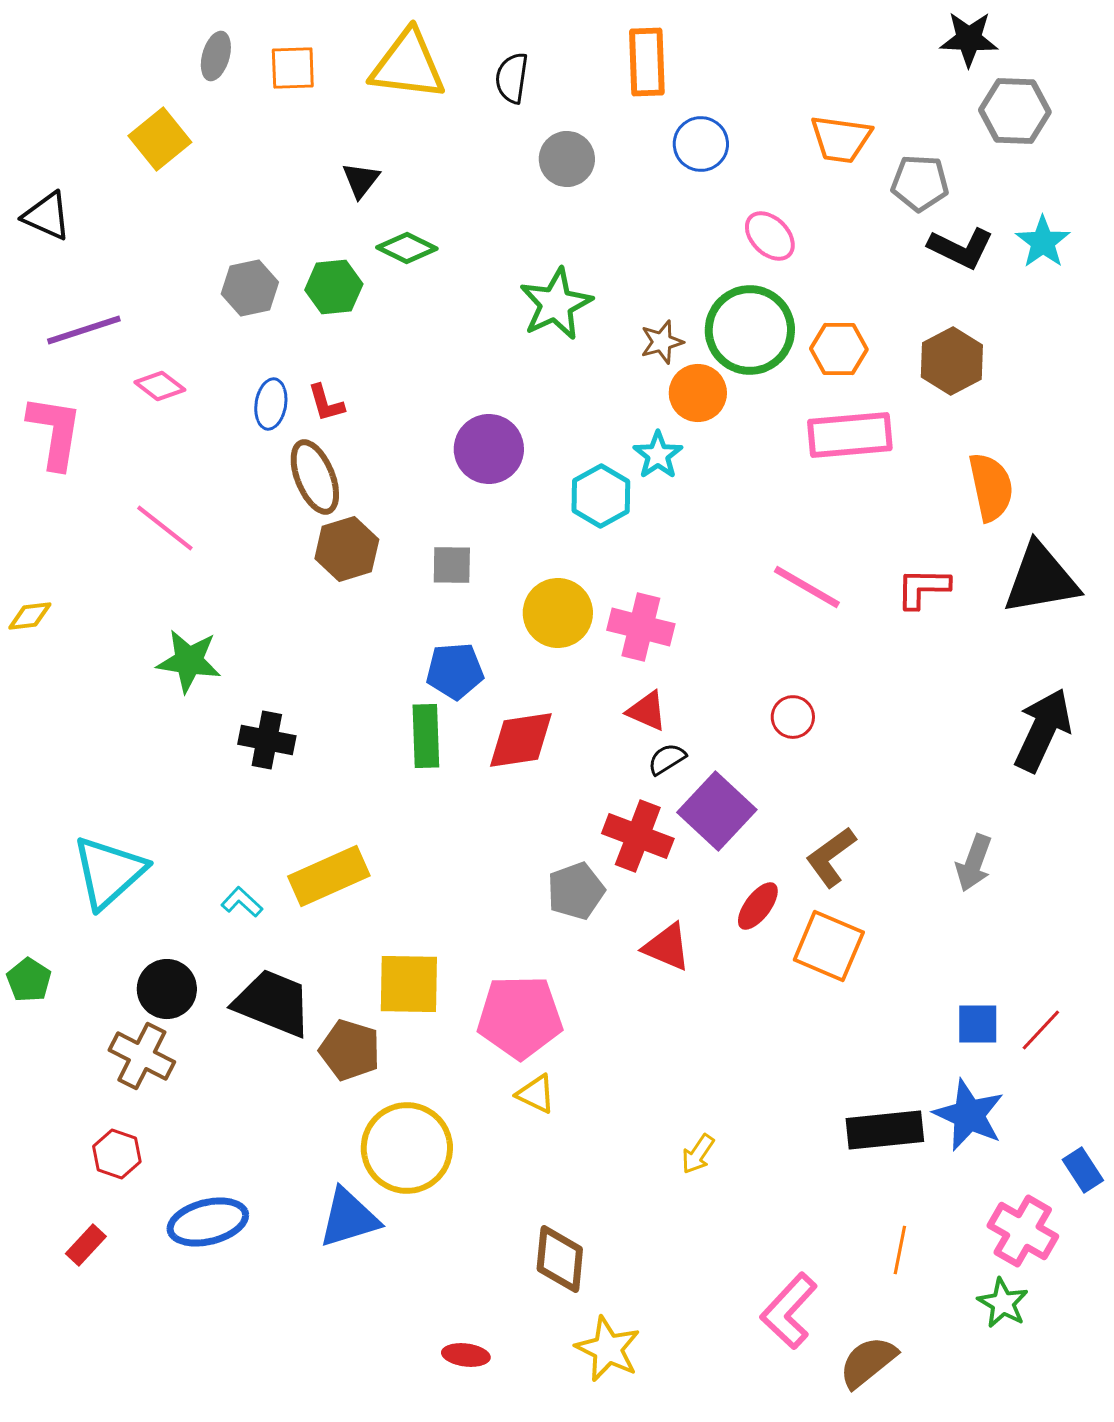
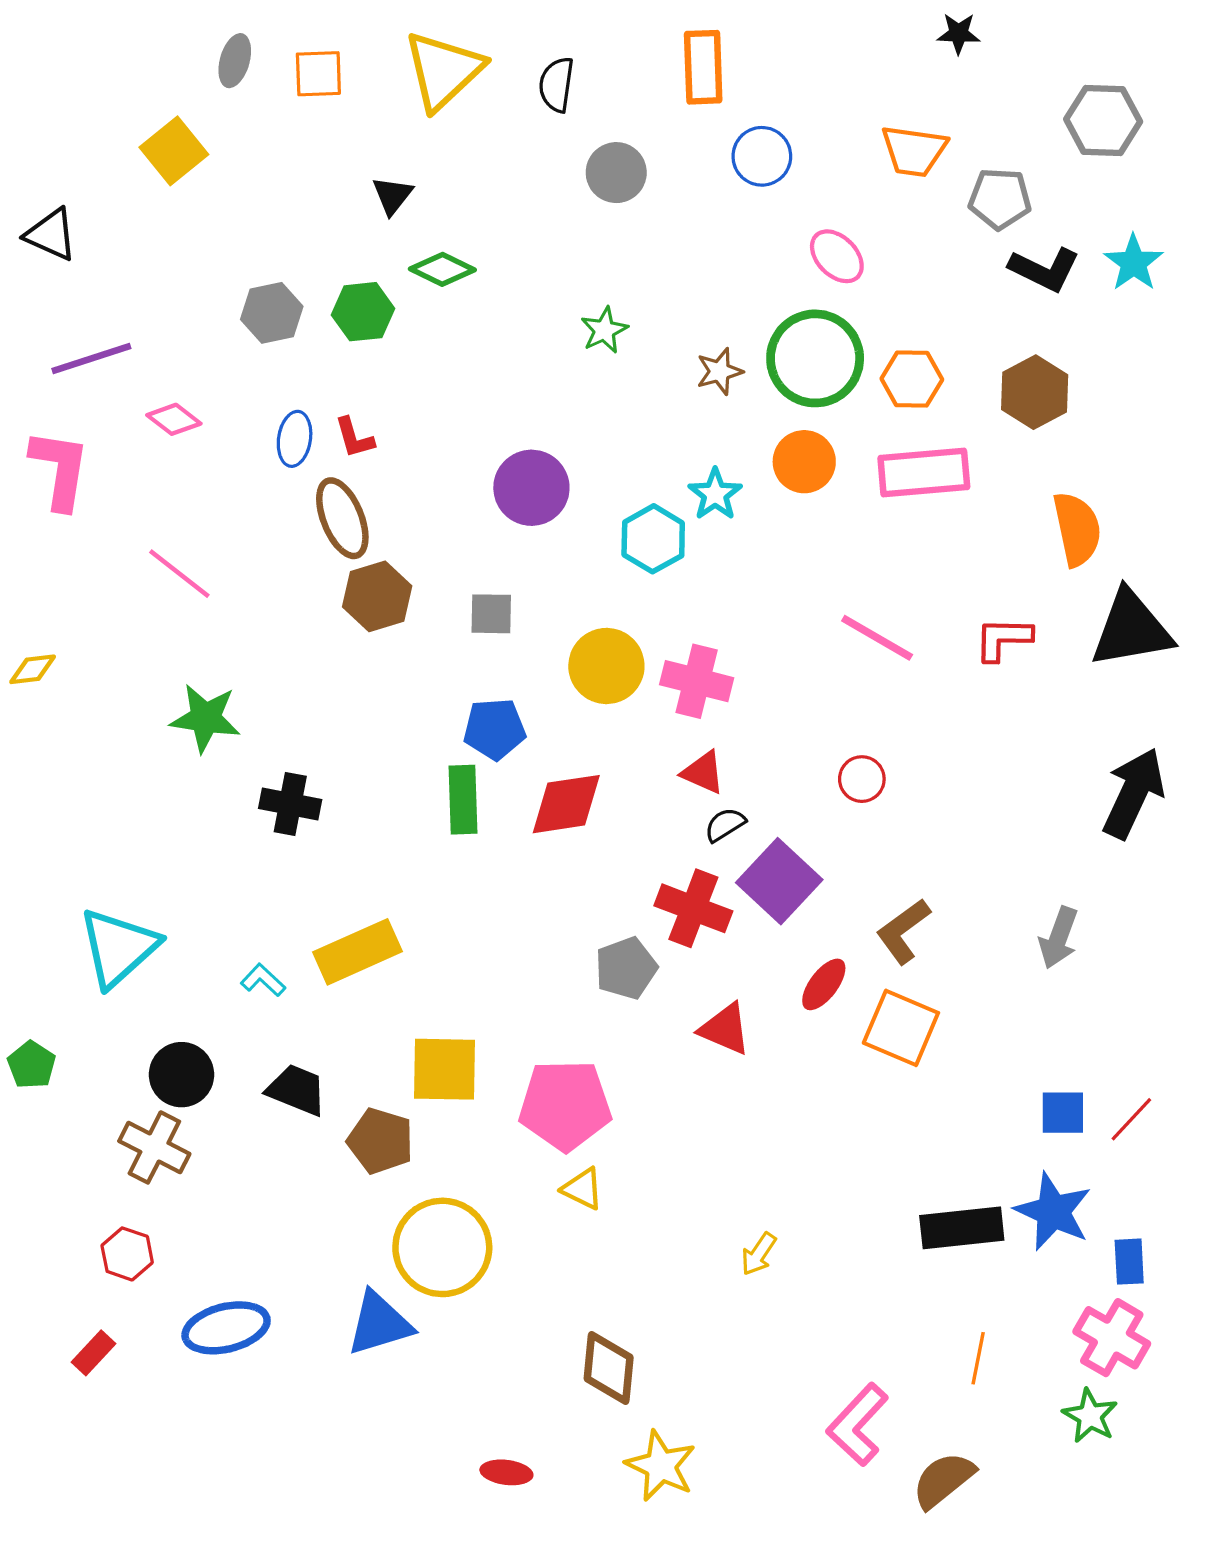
black star: (969, 39) -> (959, 33), moved, size x0.7
yellow triangle: (408, 65) -> (443, 70), turned -50
green star: (556, 304) -> (604, 330), size x0.6
orange circle: (698, 393) -> (804, 462), moved
black trapezoid: (273, 1003) -> (297, 1090), size x0.7
blue rectangle: (1083, 1170) -> (1129, 1262), moved, turned 30

